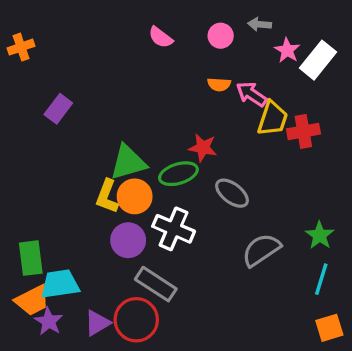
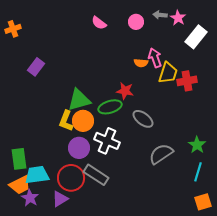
pink star: (287, 50) -> (178, 18), moved
orange semicircle: (219, 84) -> (141, 63), moved
pink arrow: (251, 94) -> (155, 58), turned 36
red circle: (136, 320) -> (71, 178), moved

